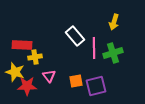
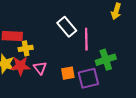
yellow arrow: (114, 22) -> (116, 11), moved
green cross: (113, 53) -> (106, 60), moved
red star: (27, 86) -> (20, 66), moved

